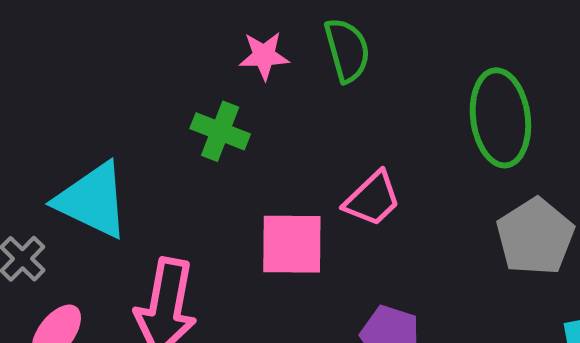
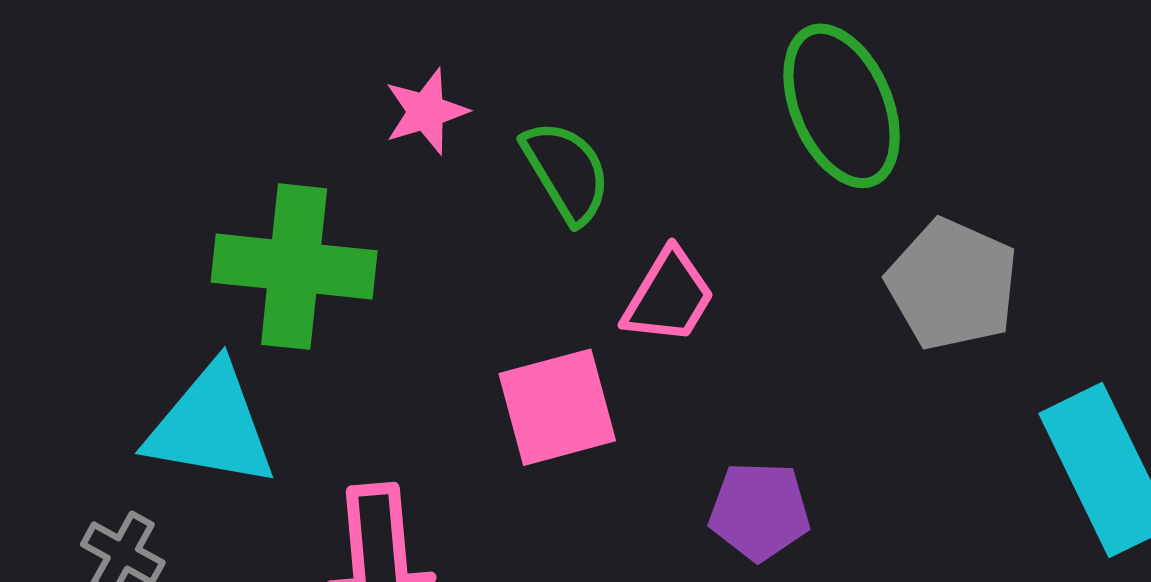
green semicircle: (347, 50) -> (566, 172), moved
green cross: (220, 131) -> (294, 267), moved, size x1.6

